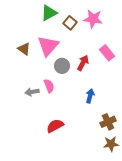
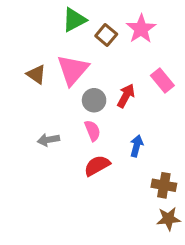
pink star: (93, 19) -> (141, 29), turned 30
pink semicircle: (49, 86) -> (92, 131), moved
brown cross: (108, 122) -> (164, 185), turned 35
red semicircle: (55, 126) -> (97, 166), moved

